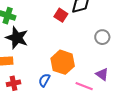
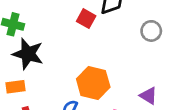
gray circle: (102, 37) -> (151, 31), moved

